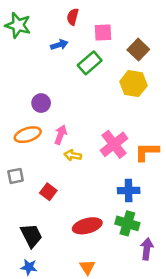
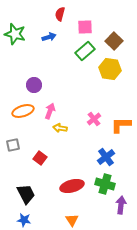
green star: (18, 25) -> (15, 34), moved
green rectangle: (90, 63) -> (85, 51), moved
pink cross: (114, 144) -> (94, 119), size x0.6
blue cross: (129, 191) -> (106, 157), turned -36

